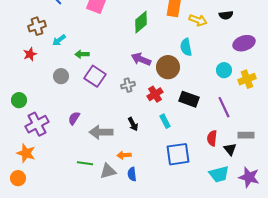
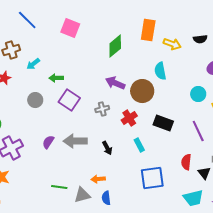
gray arrow: (101, 132) -> (75, 141), moved

